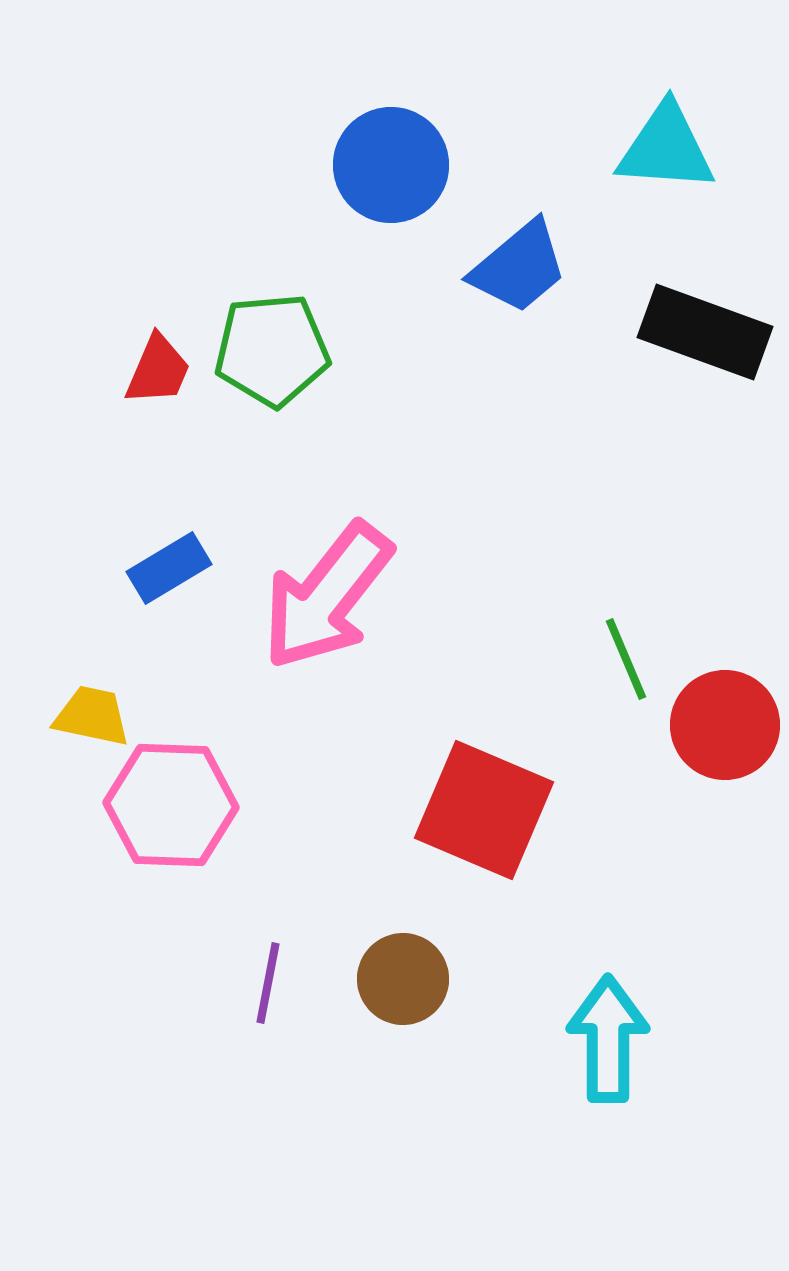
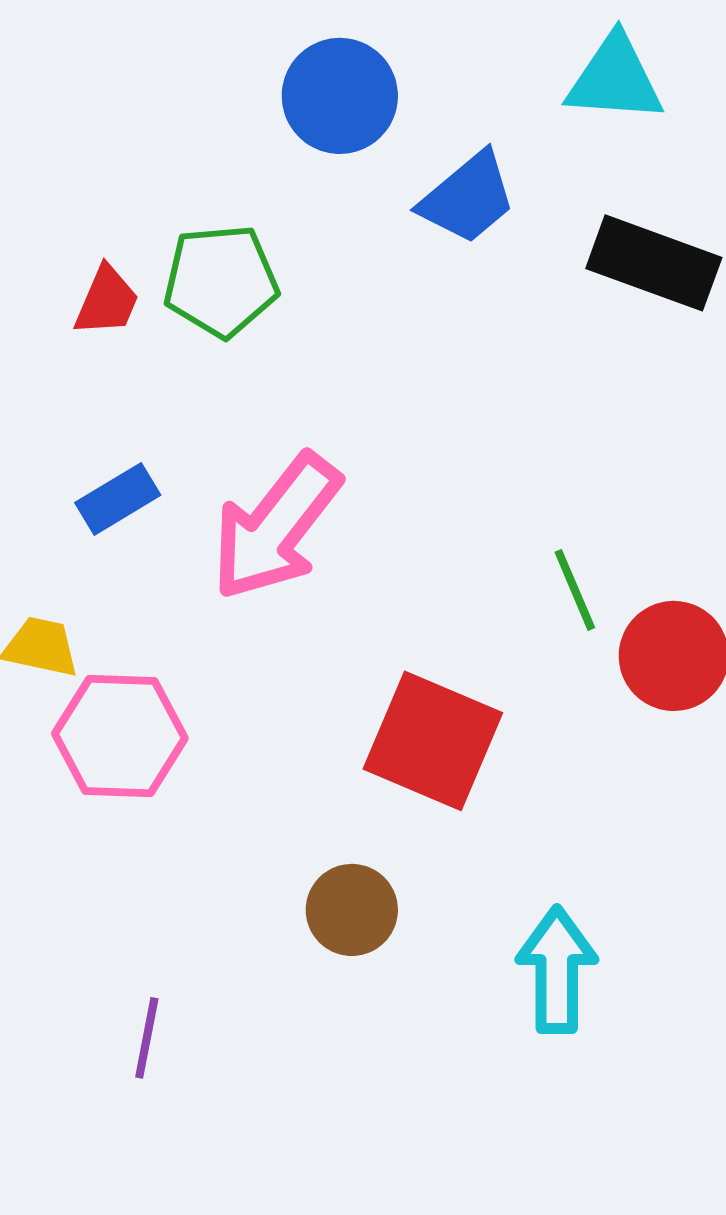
purple line: (268, 983) -> (147, 1038), moved

